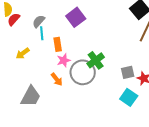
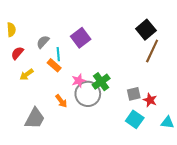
red semicircle: (14, 19) -> (17, 53), moved
cyan line: (42, 33) -> (58, 54), moved
orange rectangle: (58, 44) -> (54, 65), moved, turned -40
pink star: (64, 60) -> (79, 81), moved

